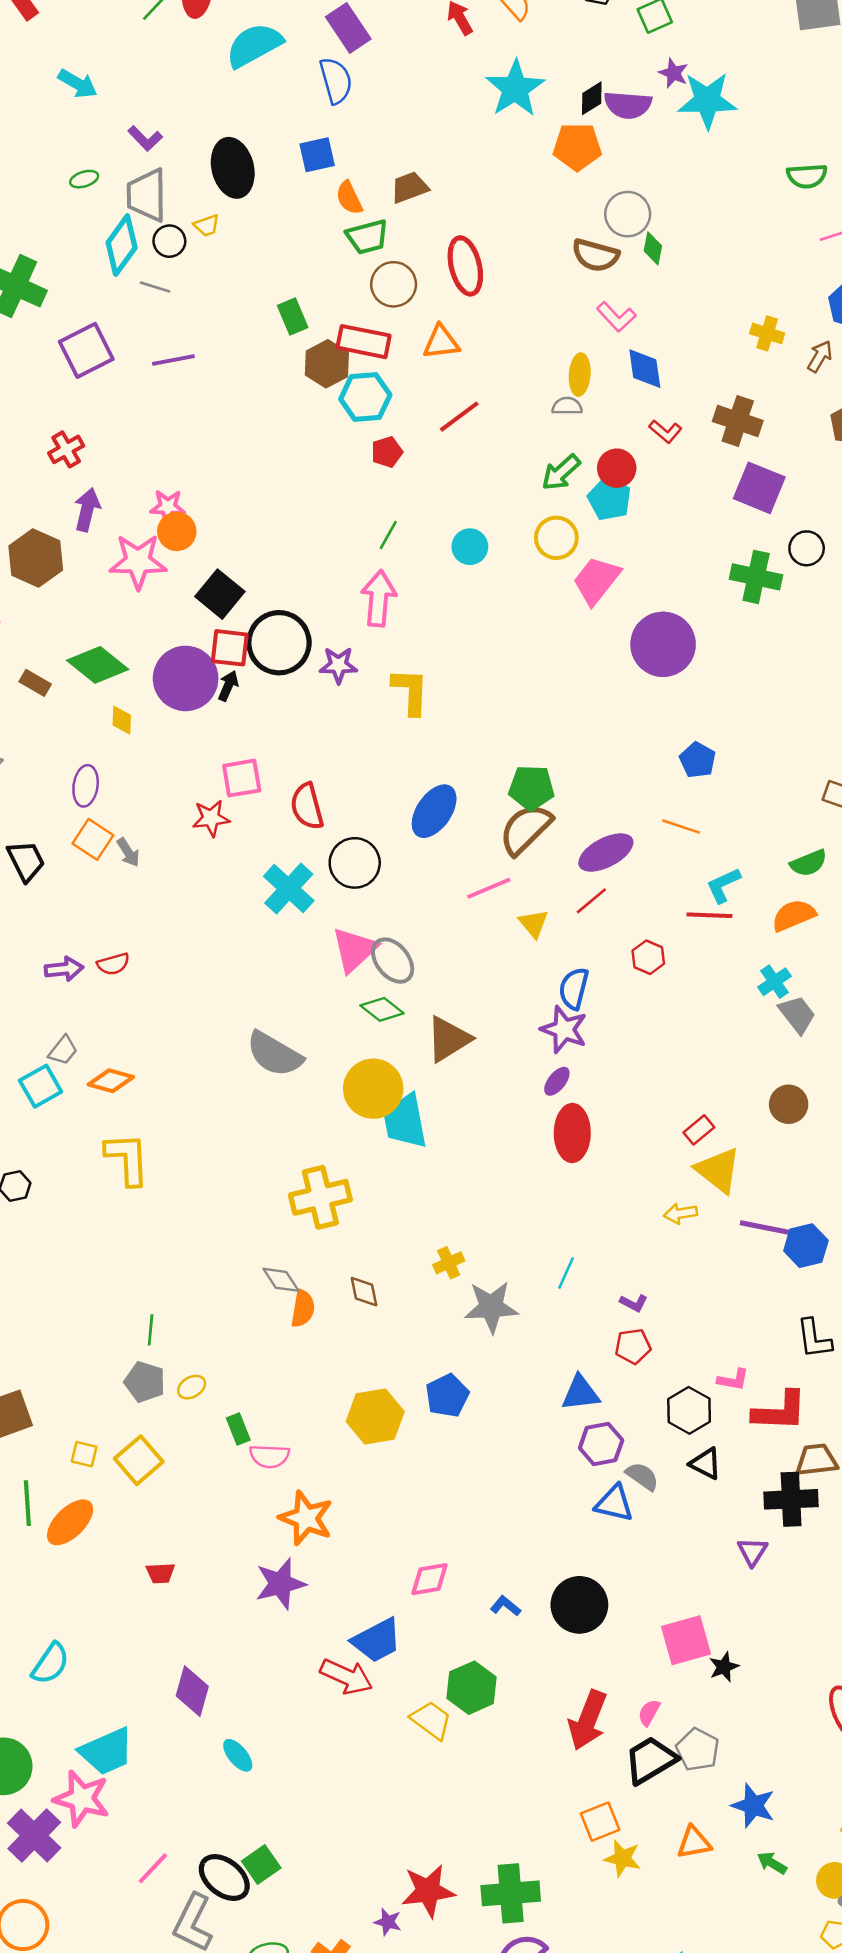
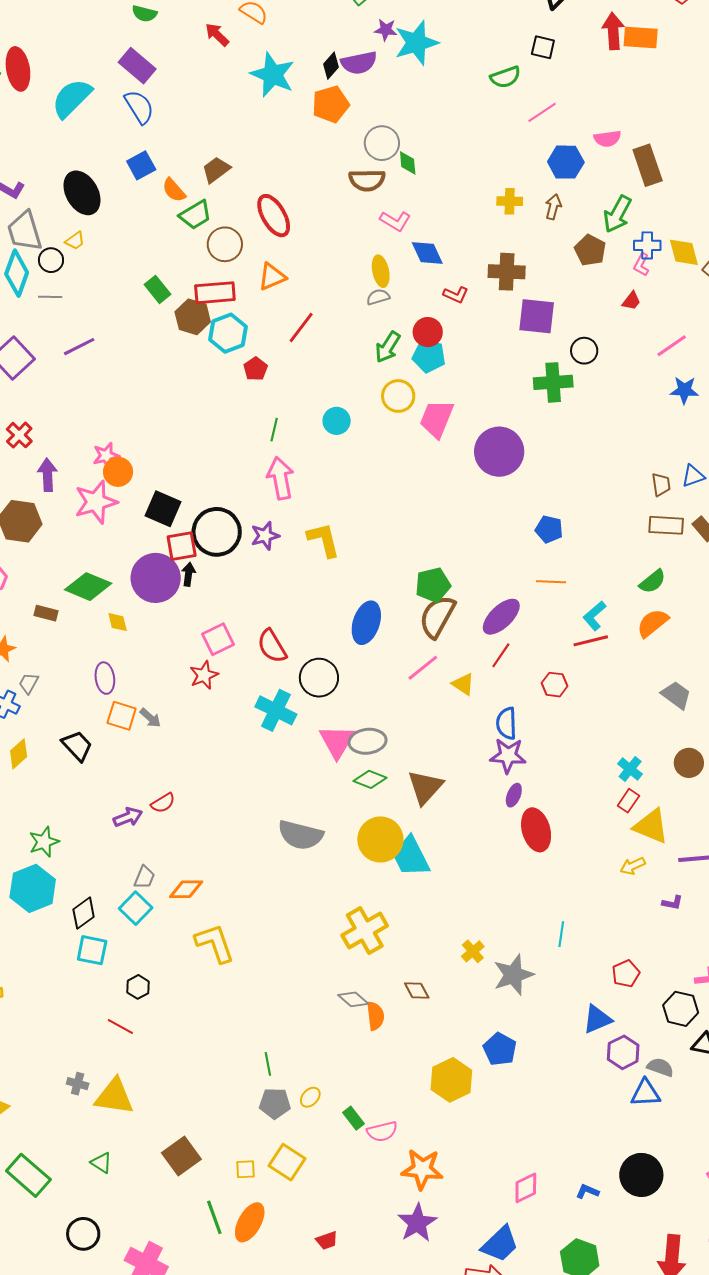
gray ellipse: (393, 961) -> (368, 741), turned -42
cyan cross: (775, 982) -> (630, 769), moved
purple L-shape: (634, 1303) -> (672, 903), moved

